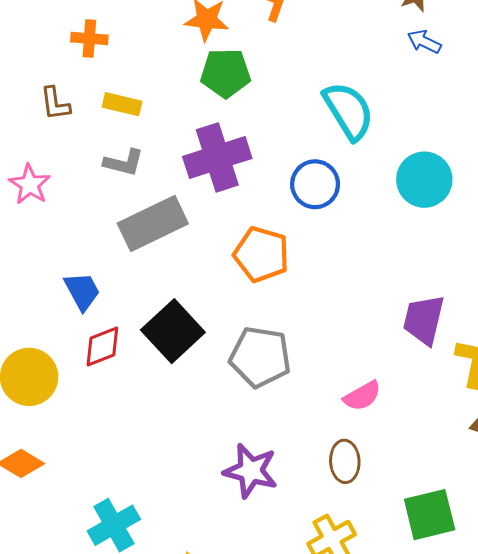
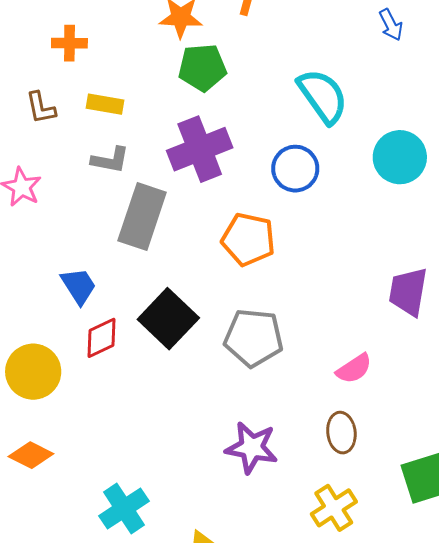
blue arrow: (424, 42) -> (391, 25), turned -140
gray rectangle: (153, 223) -> (142, 217), turned -42

